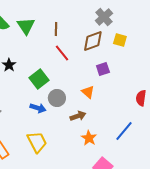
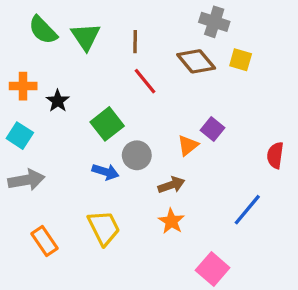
gray cross: (104, 17) -> (214, 22), turned -30
brown diamond: (93, 41) -> (196, 61), turned 70
purple square: (103, 69) -> (213, 129), moved, turned -32
orange triangle: (88, 92) -> (188, 145), turned 40
orange star: (89, 138) -> (171, 221), moved

